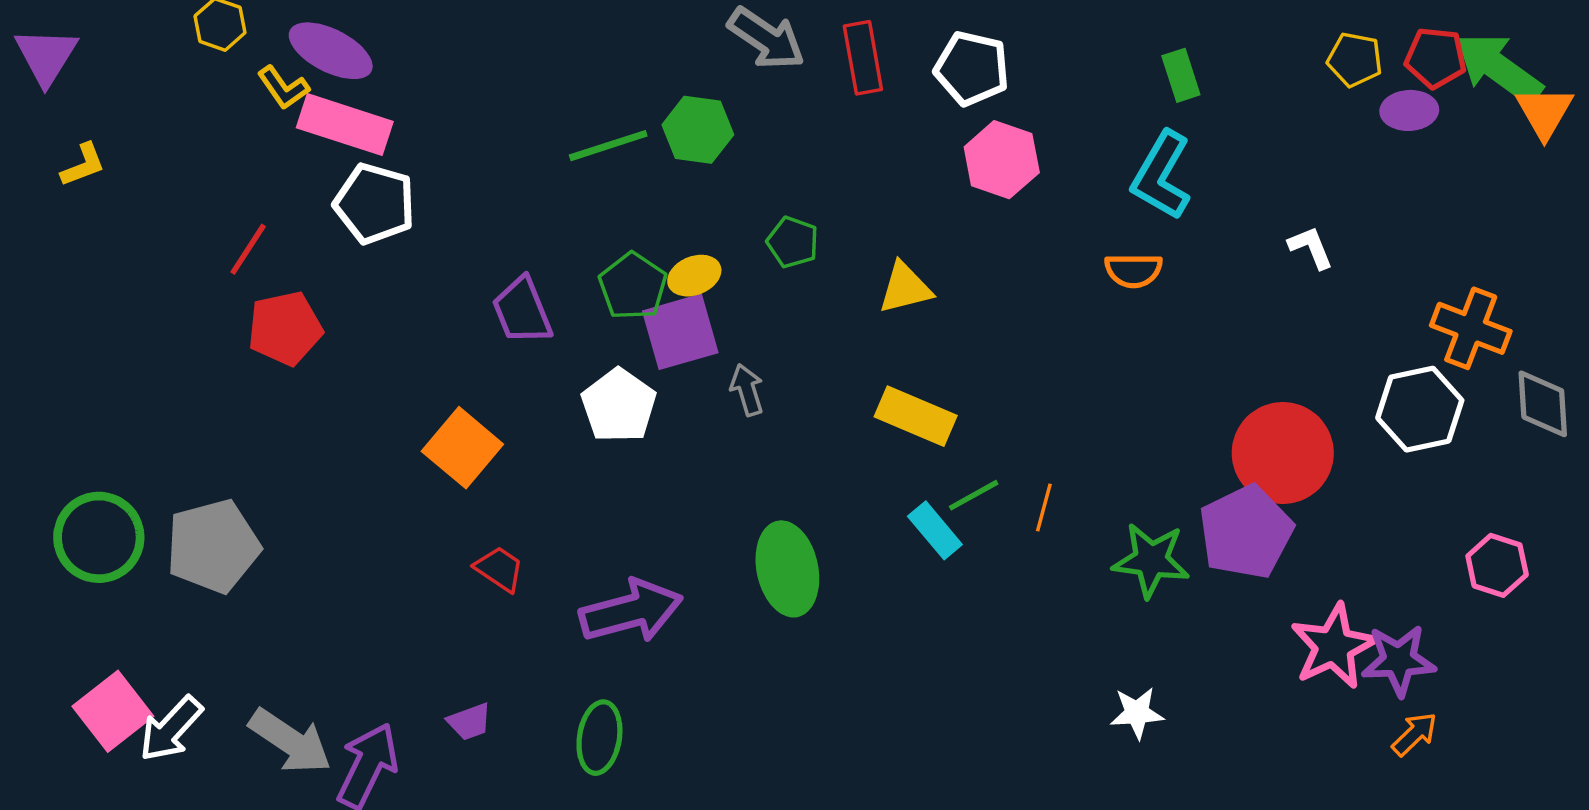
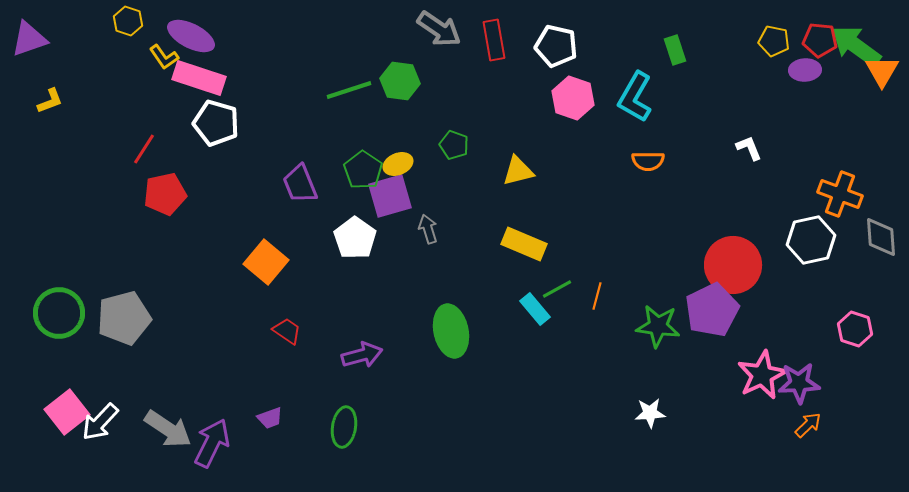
purple triangle: (46, 56) -> (29, 39), turned 39
cyan L-shape: (1162, 175) -> (635, 97), moved
purple arrow: (631, 611) -> (362, 355), size x0.7

